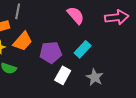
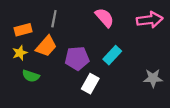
gray line: (18, 11) -> (54, 19), moved
gray star: (95, 77) -> (153, 78), moved, turned -30

